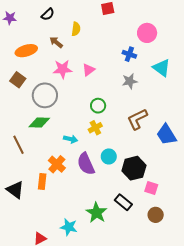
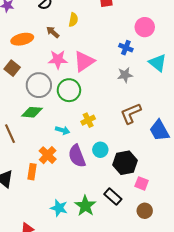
pink triangle: (89, 70) -> (84, 61), size x1.6
green circle: (98, 106) -> (69, 90), moved, size x1.5
cyan star: (69, 227) -> (59, 208), moved

